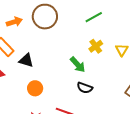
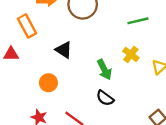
yellow cross: (96, 46) -> (131, 54), turned -32
black triangle: (26, 60) -> (64, 50), moved

